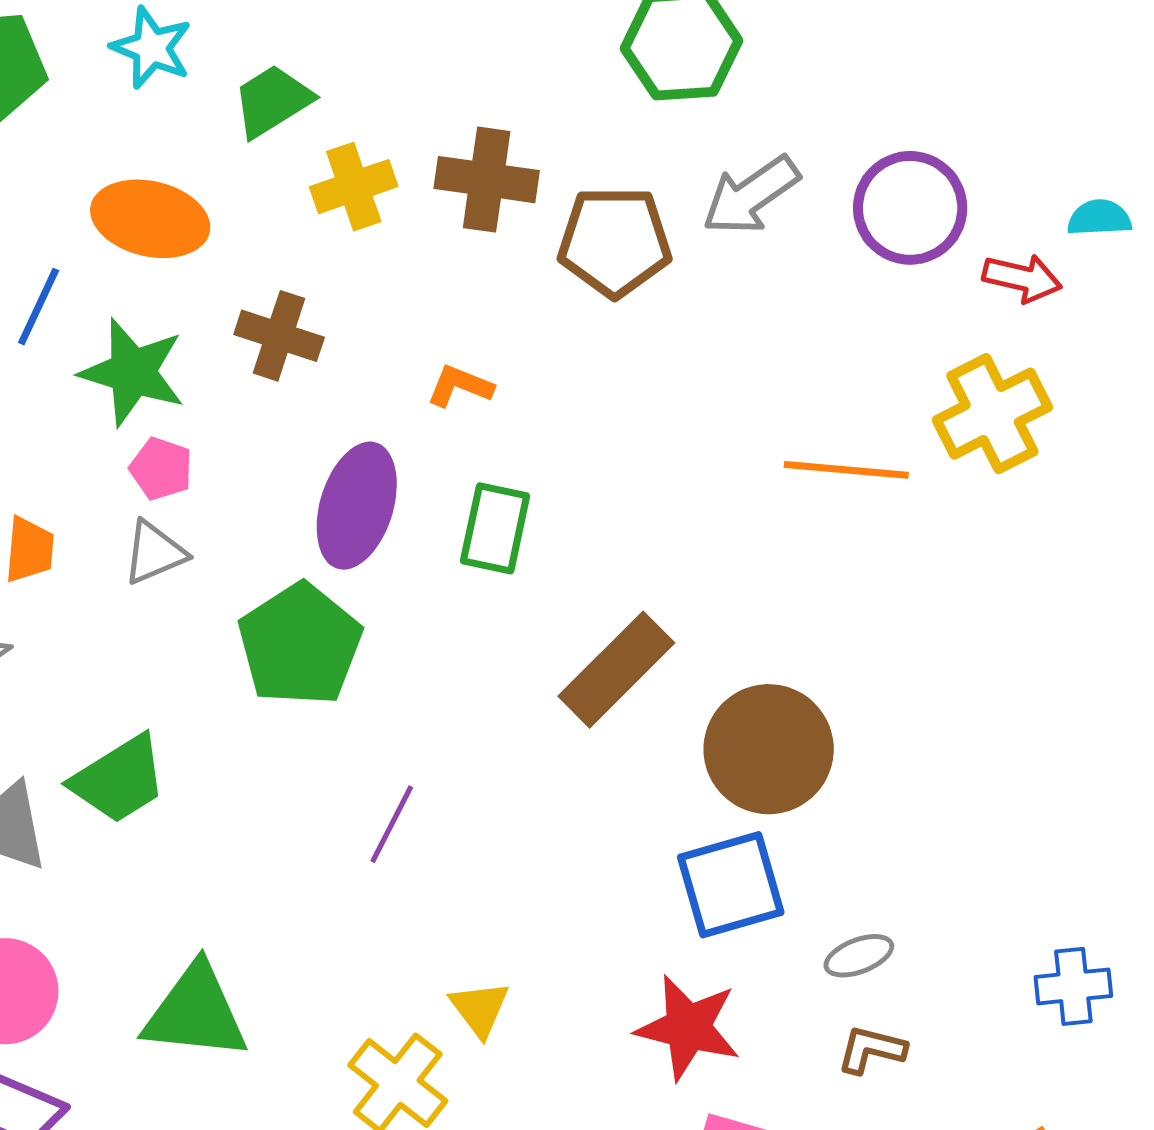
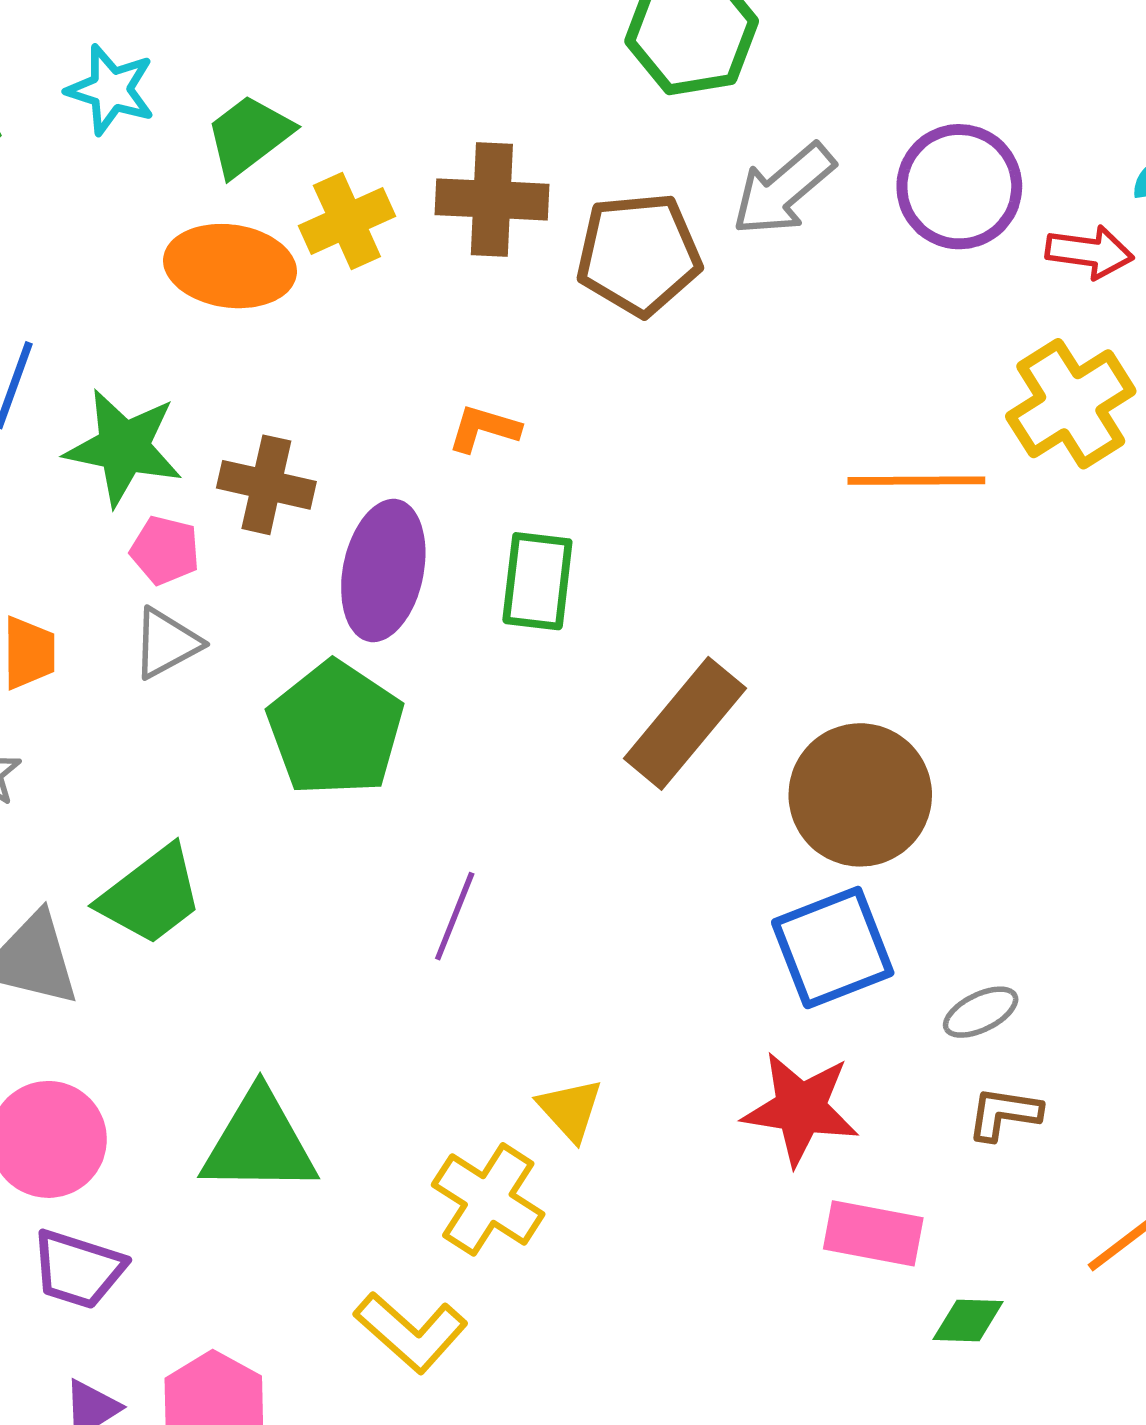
orange ellipse: (150, 219) -> (230, 266), moved
brown cross: (279, 336) -> (266, 485), moved

